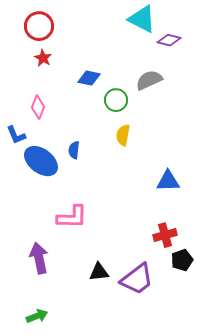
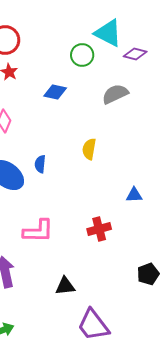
green circle: (116, 100) -> (82, 55), moved
blue triangle: (168, 181) -> (134, 195), size x0.7
red cross: (165, 235) -> (99, 229), moved
purple trapezoid: (137, 279) -> (93, 325), moved, turned 90

